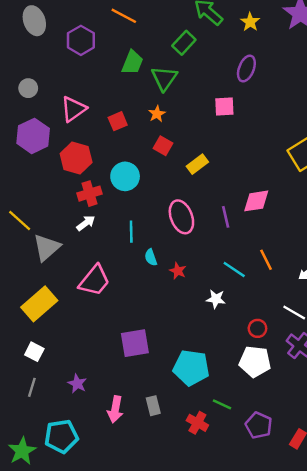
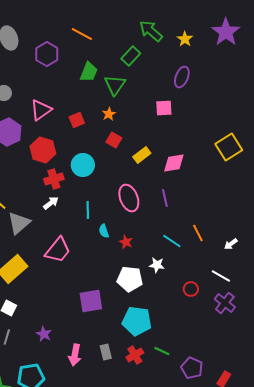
pink diamond: (256, 201) -> (174, 163), moved
white pentagon: (255, 362) -> (130, 279), moved
red cross: (197, 423) -> (135, 355), moved, turned 30

